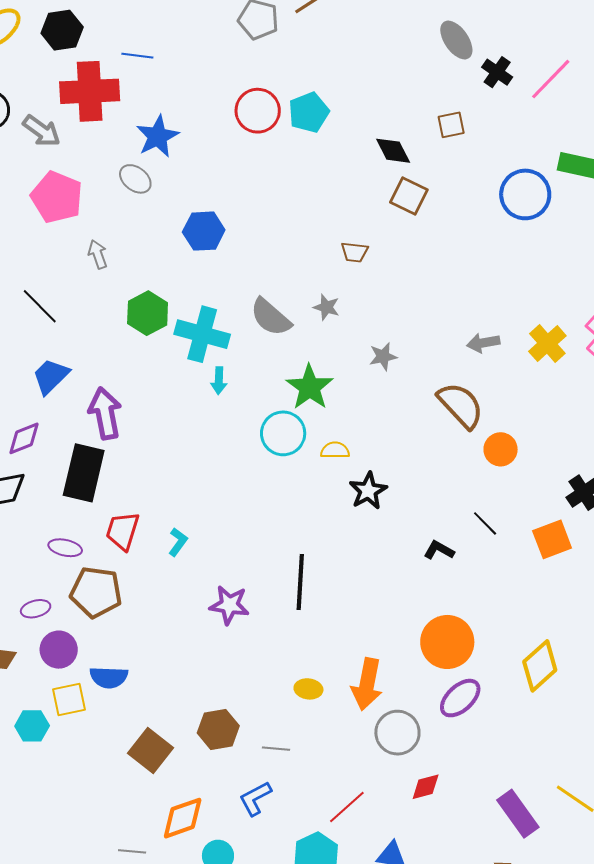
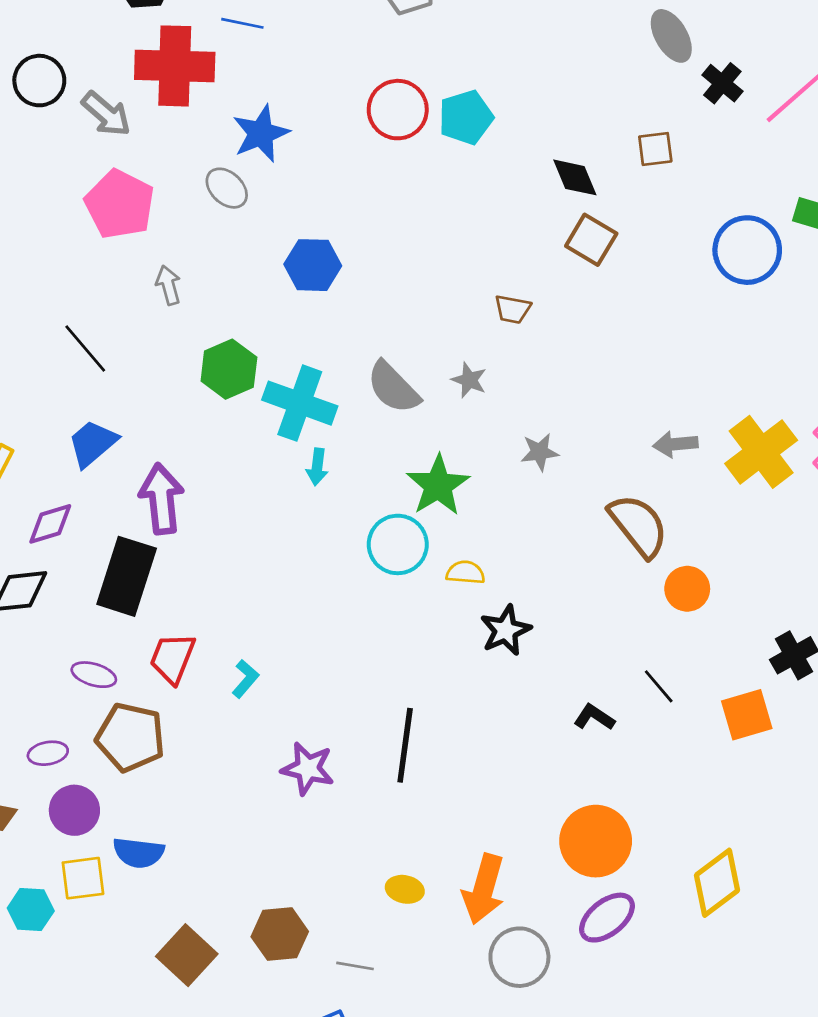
yellow cross: (547, 344) -> (761, 452), size x1.4

